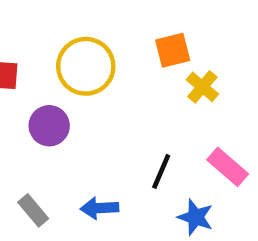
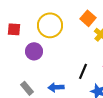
orange square: (173, 50) -> (88, 18), turned -35

